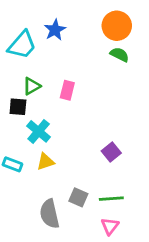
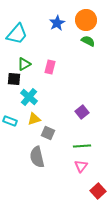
blue star: (55, 30) -> (57, 23), moved
gray square: (78, 197) -> (48, 133), moved

